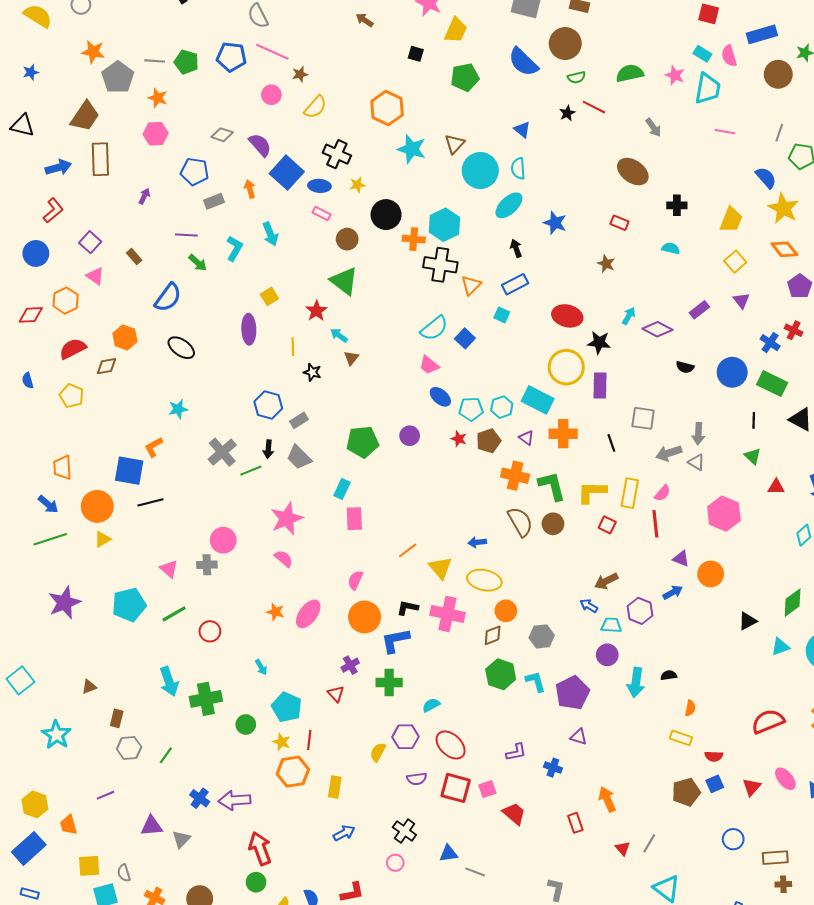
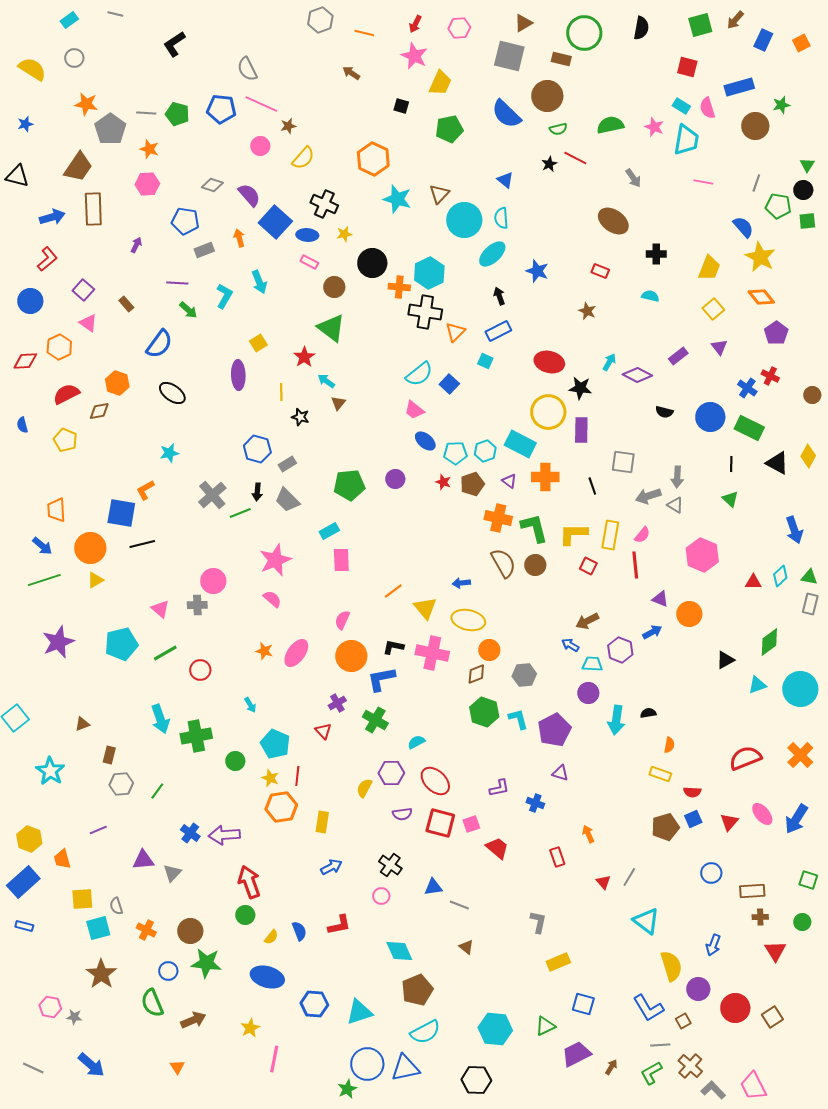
red triangle: (776, 487) -> (753, 582), moved
cyan rectangle: (342, 489) -> (329, 531), turned 36
green cross: (389, 683) -> (375, 720), turned 30
orange arrow: (607, 799) -> (588, 834), size x0.7

